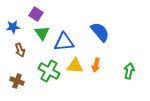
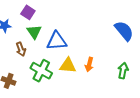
blue semicircle: (100, 32) -> (124, 31), moved
brown arrow: (20, 50) -> (21, 49), moved

